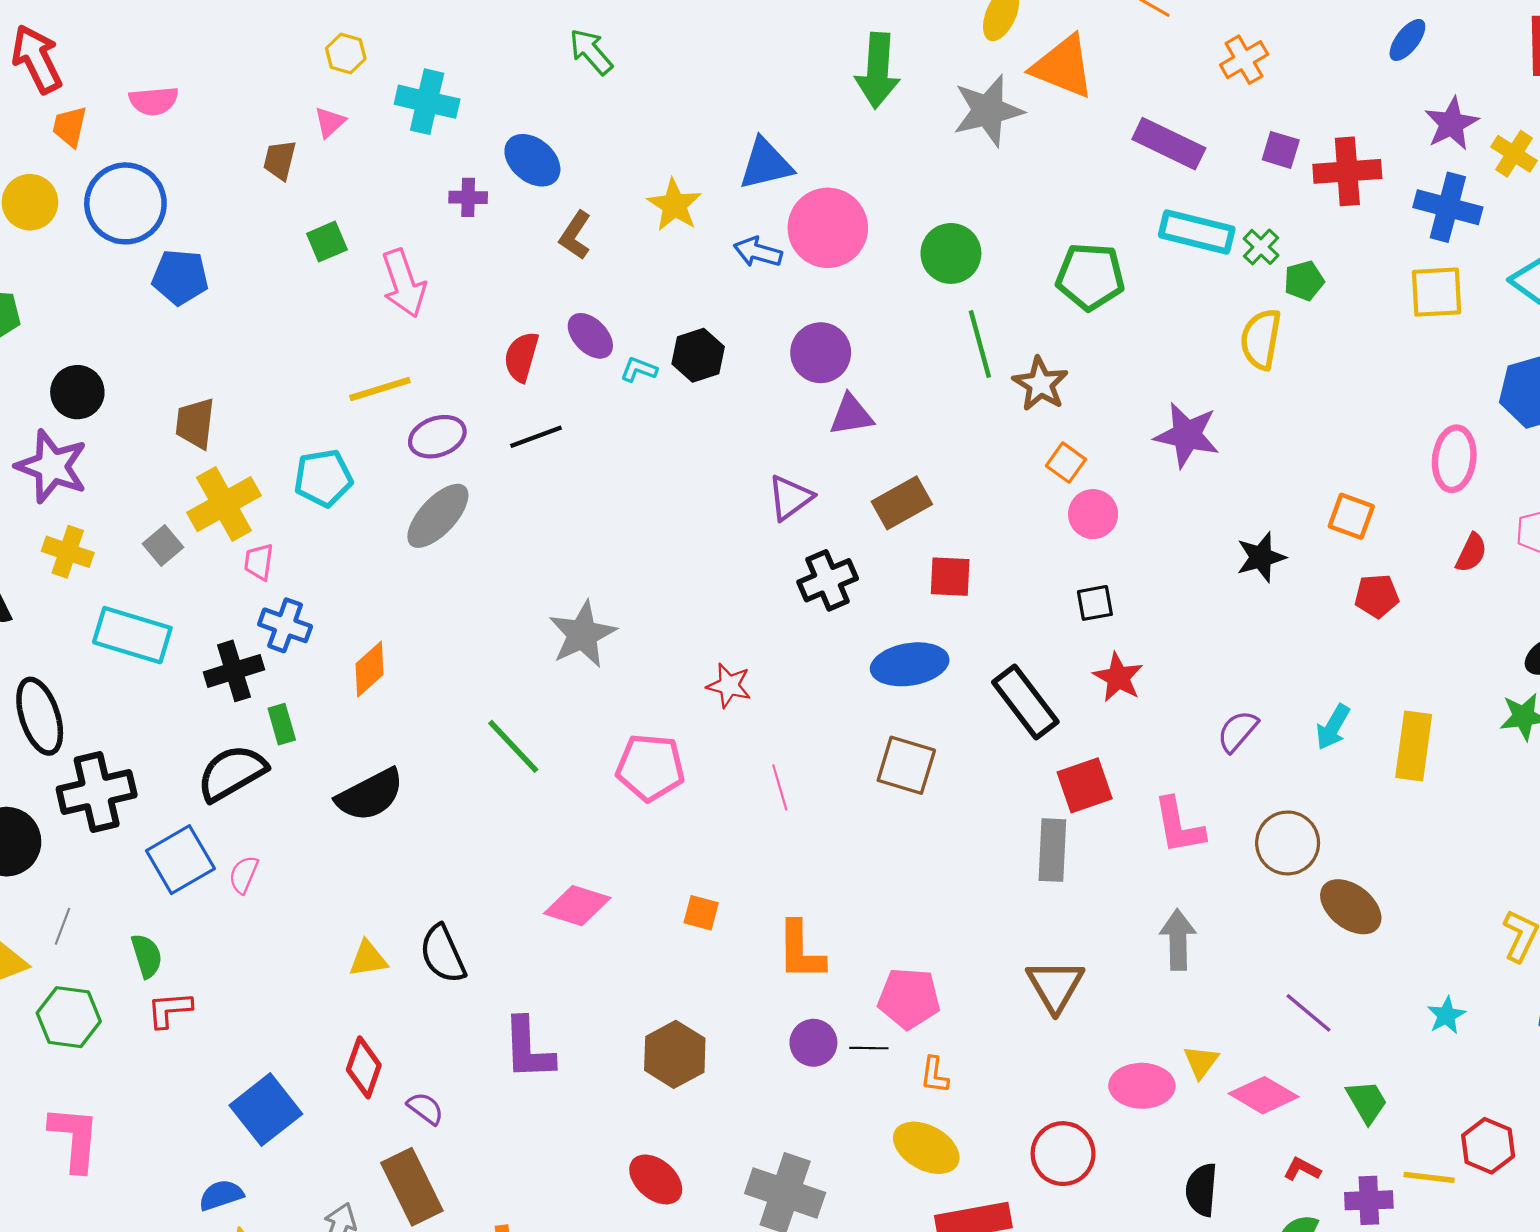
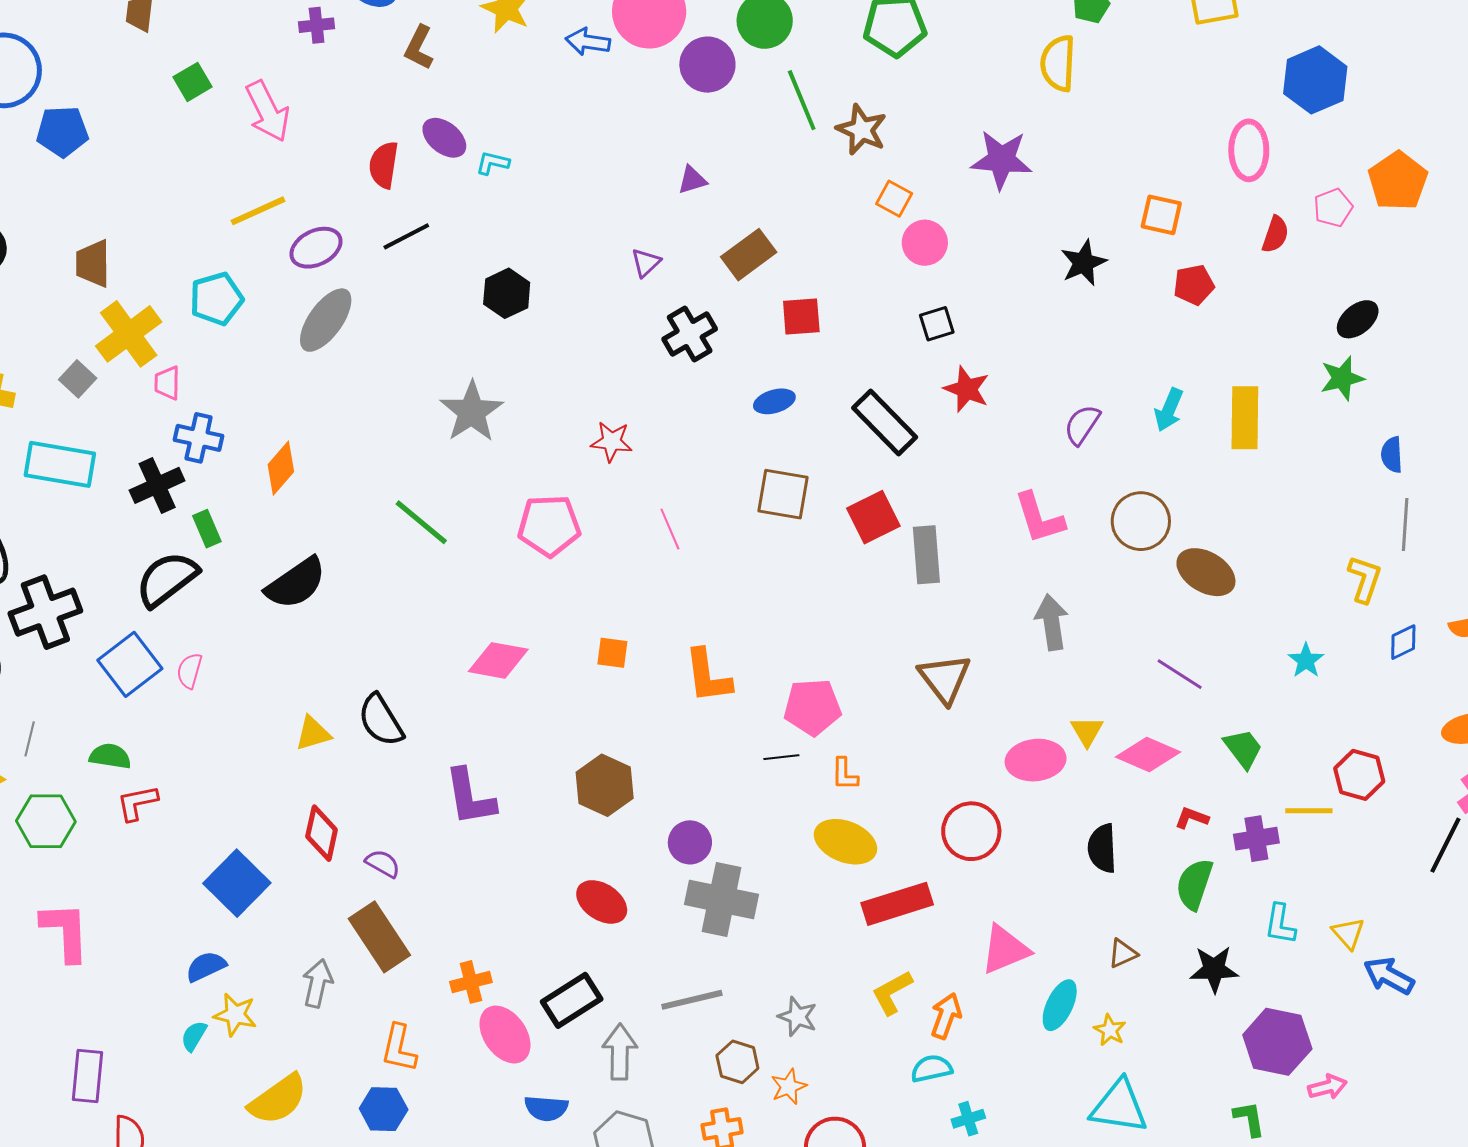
purple circle: (821, 353) -> (707, 65), moved
black hexagon: (698, 355) -> (507, 293), moved
purple triangle: (851, 415) -> (692, 180), size x0.7
purple triangle: (790, 498) -> (646, 263), size x0.7
blue ellipse: (910, 664) -> (774, 401), size x0.6
red square: (1085, 785) -> (873, 517), moved
green semicircle: (147, 956) -> (110, 756), turned -57
purple circle: (813, 1043) -> (690, 842), moved

